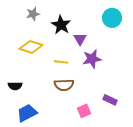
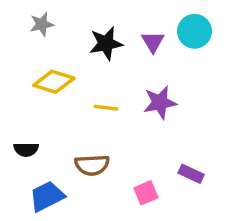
gray star: (33, 14) -> (42, 24), moved
black star: (61, 25) -> (106, 43), turned 30
purple triangle: (80, 39) -> (153, 42), moved
brown semicircle: (64, 85) -> (92, 165), moved

